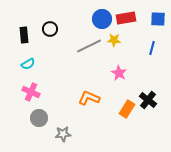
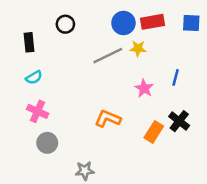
black circle: (50, 29) -> (65, 24), moved
blue line: (152, 48) -> (176, 77), moved
gray star: (63, 134) -> (85, 171), moved

